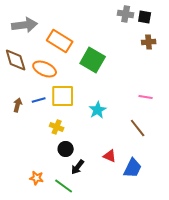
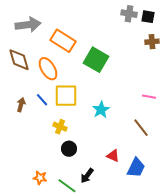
orange ellipse: (45, 69) -> (48, 69), turned 35
blue line: (39, 100) -> (42, 100), turned 64
black arrow: (78, 167) -> (87, 176), moved

